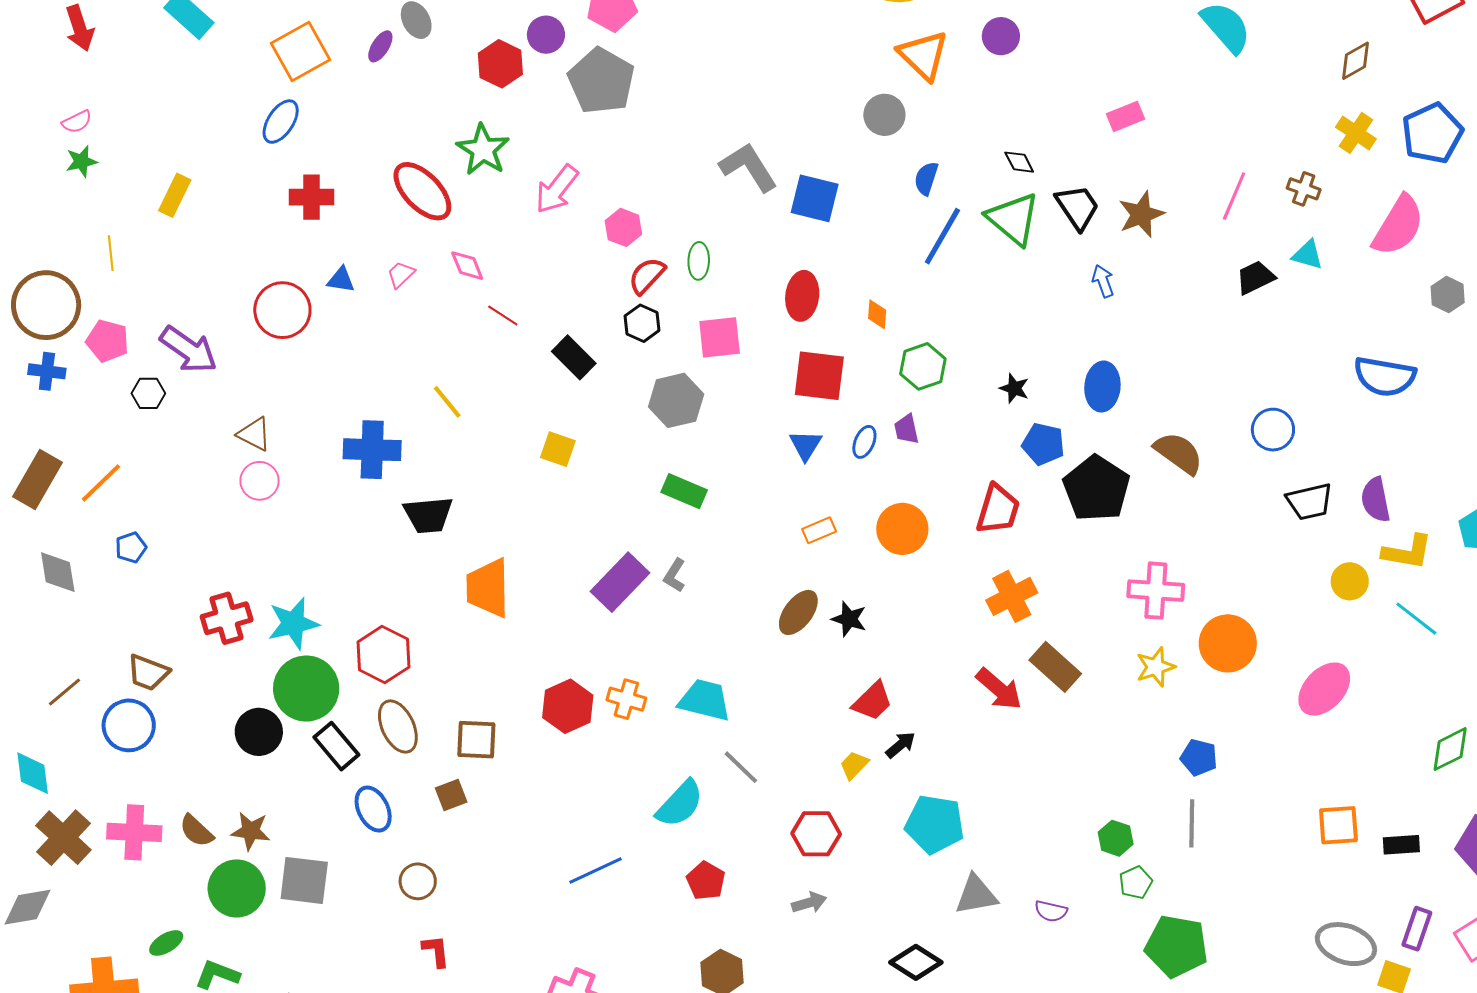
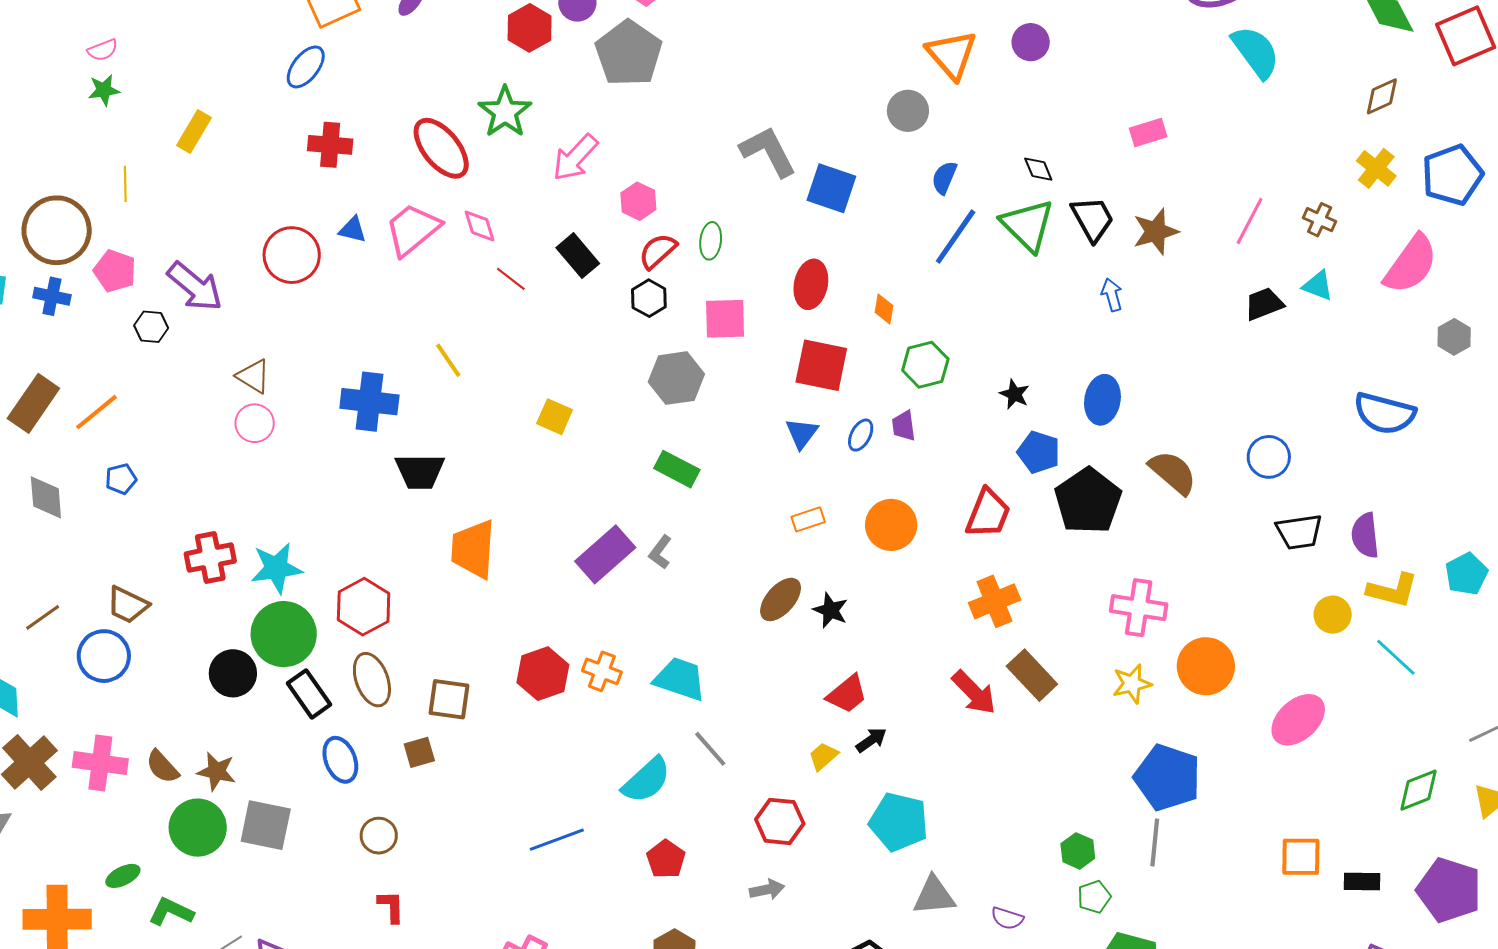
pink trapezoid: (401, 274) -> (413, 229), size x2.0
black rectangle: (574, 357) -> (578, 256), moved
blue pentagon: (1199, 757) -> (1167, 777), size x1.8

